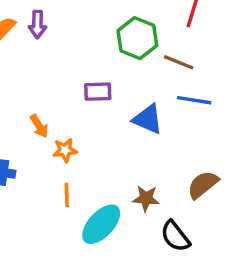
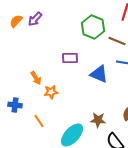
purple arrow: (37, 24) -> (35, 19), turned 42
orange line: (67, 195) -> (39, 121), moved, turned -32

